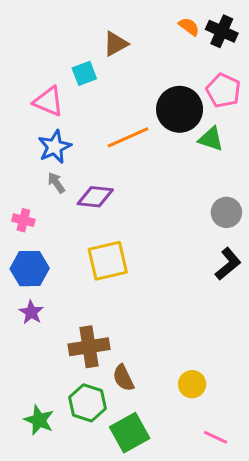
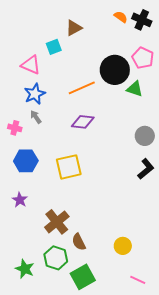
purple diamond: (95, 197) -> (83, 122), moved
pink cross: (23, 220) -> (15, 128), moved
blue hexagon: (30, 269) -> (26, 161), moved
brown cross: (89, 347) -> (57, 222), turned -30

